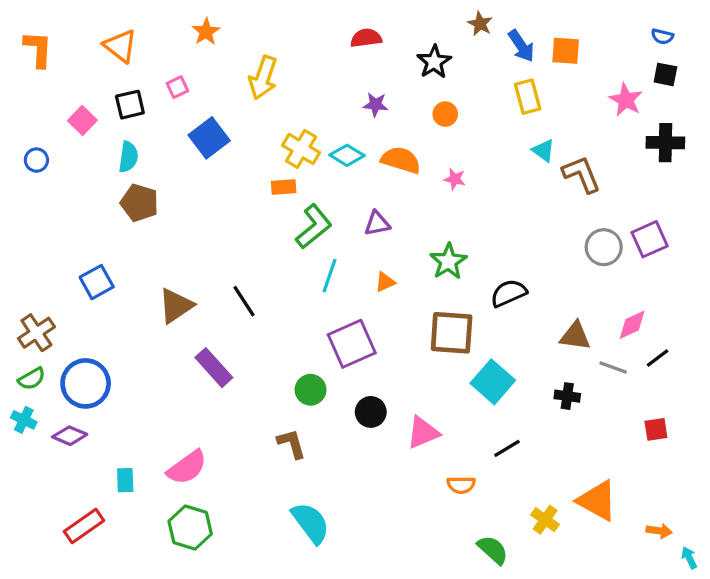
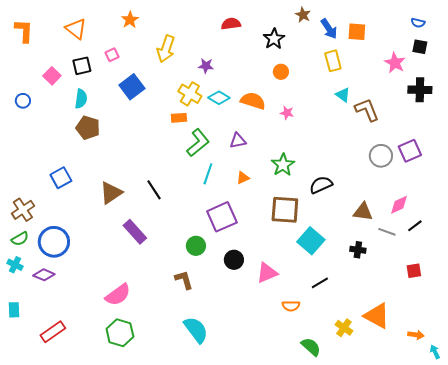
purple star: (376, 105) -> (206, 66), moved
cyan rectangle: (125, 480) -> (14, 310), moved

